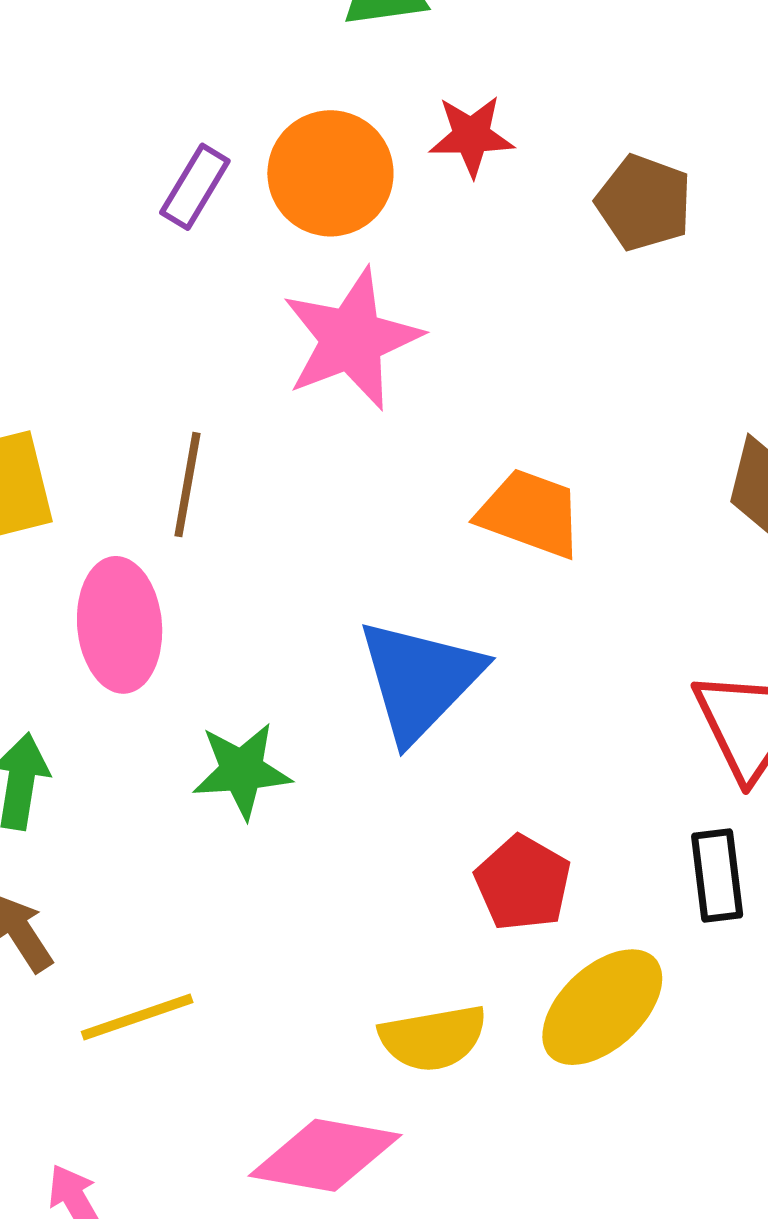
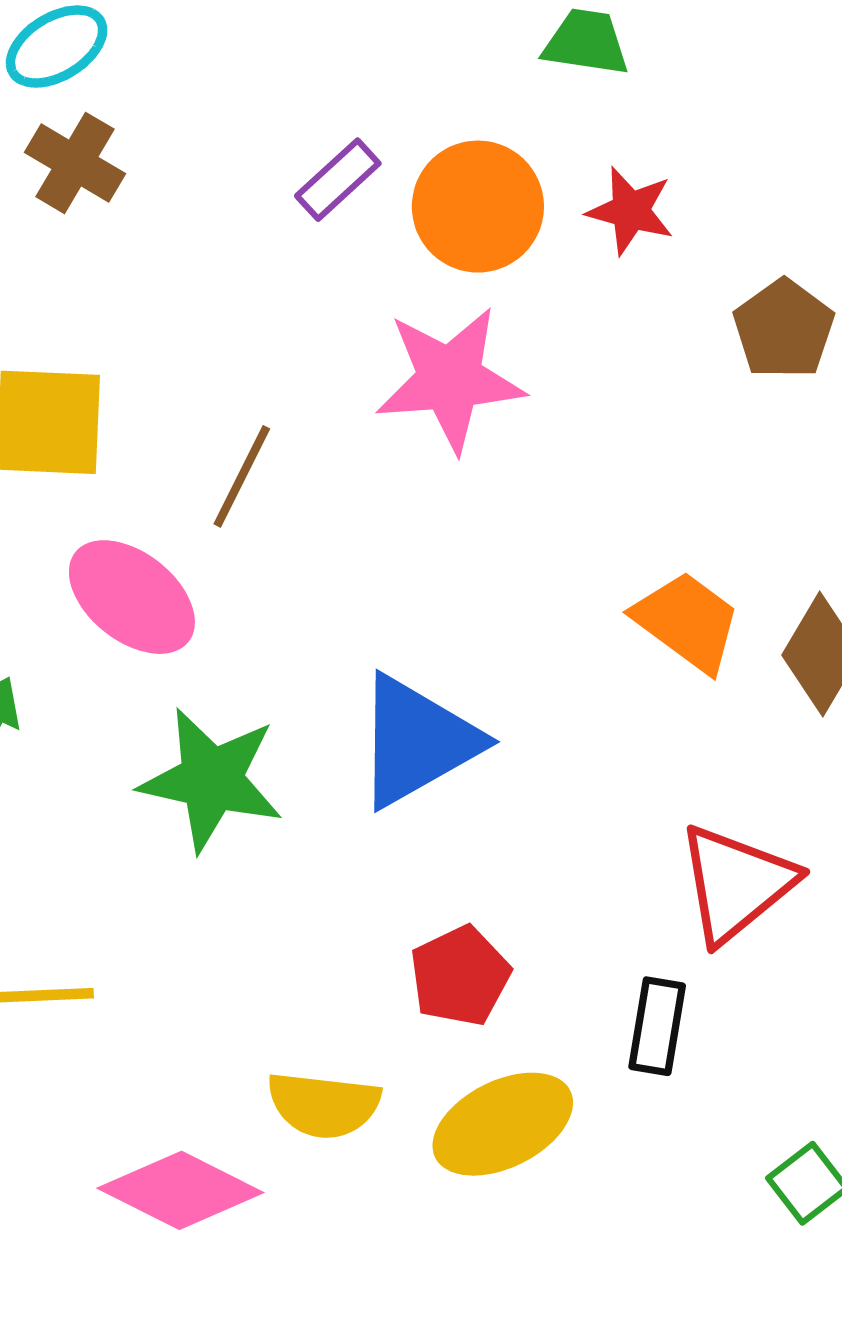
orange trapezoid: (530, 513) -> (687, 622), moved
pink ellipse: (120, 625) -> (132, 597), turned -63
green star: (242, 771) -> (211, 780), size x1.4

